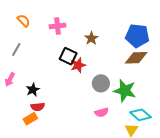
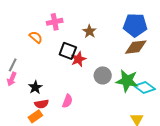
orange semicircle: (24, 21) -> (36, 37), moved
gray line: (16, 50) -> (13, 65), moved
pink semicircle: (102, 112) -> (67, 101), moved, turned -48
cyan diamond: (141, 115) -> (145, 88), moved

